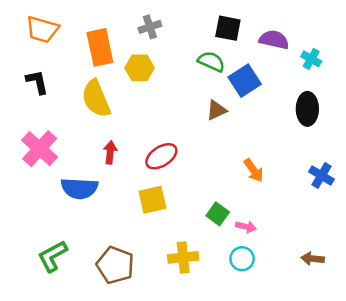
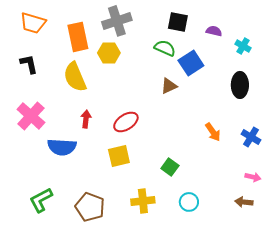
gray cross: (150, 27) -> (117, 21), size x1.6
purple semicircle: (274, 40) -> (214, 31), size x0.7
orange arrow: (254, 170) -> (213, 132), moved
pink arrow: (246, 227) -> (253, 177), moved

